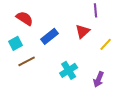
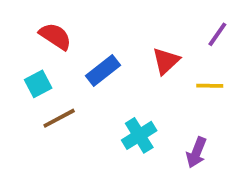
purple line: (96, 10) -> (217, 34), moved, turned 40
yellow line: (106, 44) -> (210, 86), turned 48

